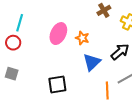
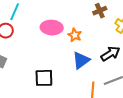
pink ellipse: (58, 34) -> (52, 28), turned 60

